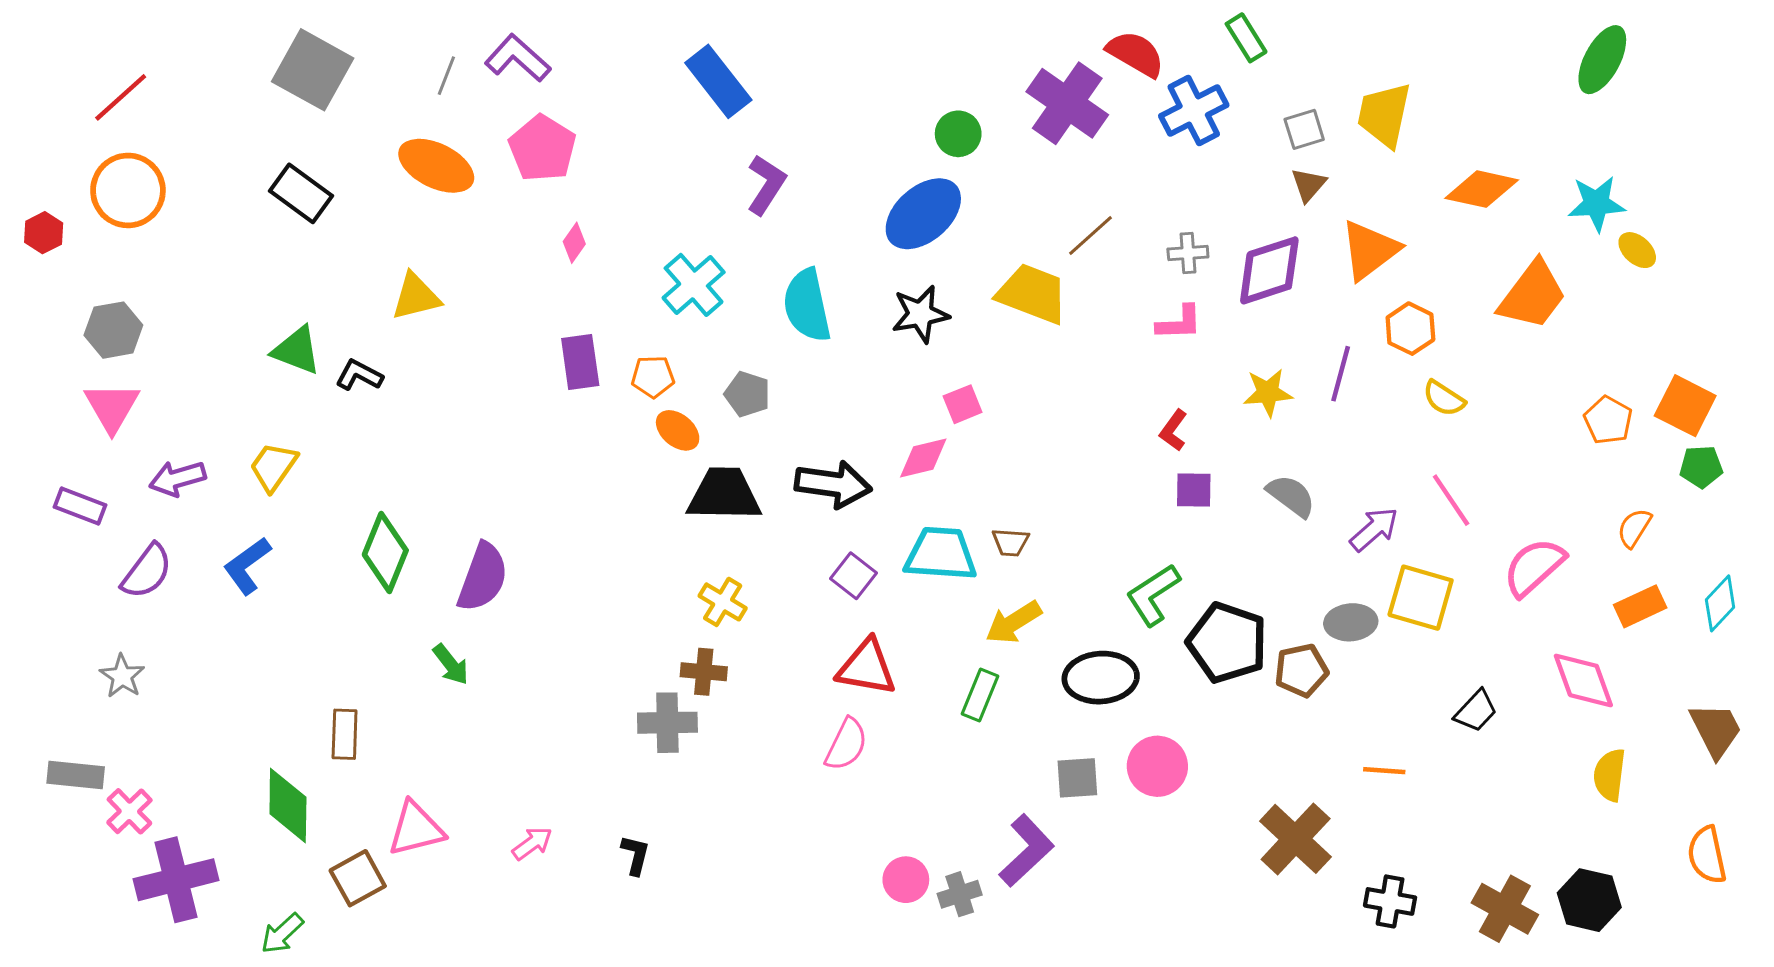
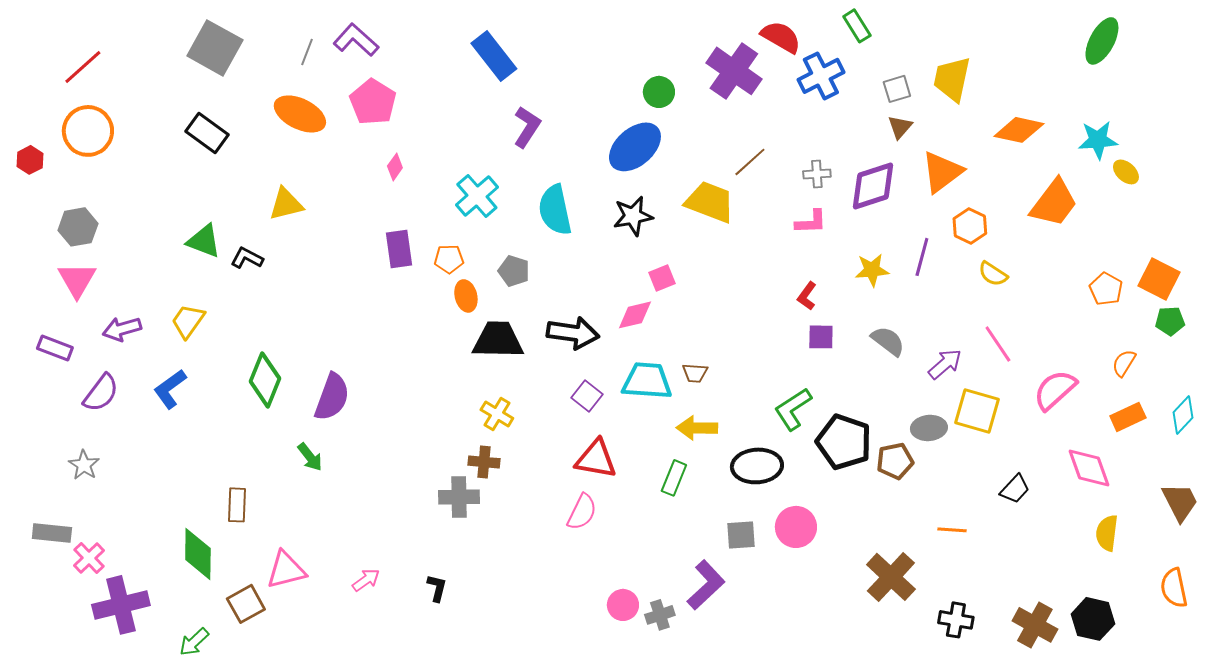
orange ellipse: (678, 430) -> (466, 296), turned 36
yellow arrow: (1013, 622) -> (697, 428), turned 33

